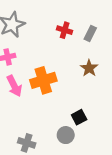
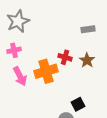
red cross: (65, 30) -> (65, 57), moved
gray rectangle: (90, 33) -> (88, 29), turned 56

